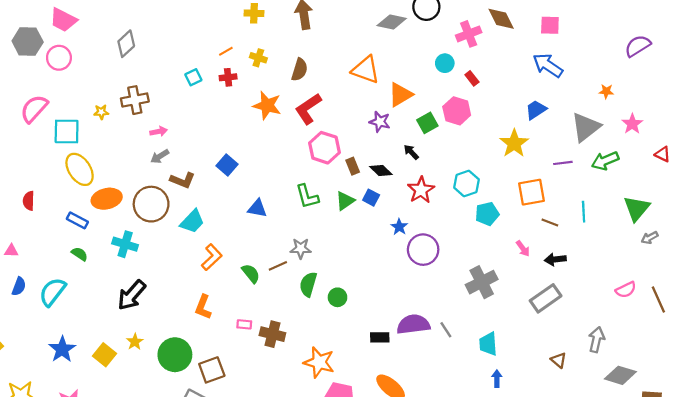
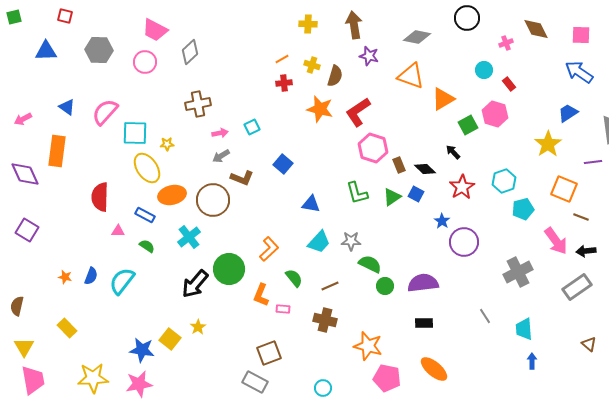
pink trapezoid: (63, 20) -> (155, 30), moved
gray diamond: (392, 22) -> (417, 37), moved
pink cross: (469, 34) -> (506, 43), size x0.6
pink circle: (59, 58) -> (145, 62), moved
brown semicircle: (300, 70) -> (335, 76), moved
cyan square: (193, 77) -> (252, 127), moved
yellow star: (101, 112) -> (167, 144), moved
purple star: (380, 122) -> (369, 56), moved
orange square: (531, 192) -> (564, 189), turned 32
red semicircle: (29, 201) -> (100, 197), size x1.6
cyan trapezoid: (192, 221) -> (319, 242), moved
cyan cross: (125, 244) -> (189, 237), turned 35
pink arrow: (523, 249) -> (556, 241), size x1.8
pink triangle: (11, 251) -> (118, 231), moved
brown line: (278, 266) -> (330, 286), moved
green semicircle: (251, 273) -> (294, 278), moved
green semicircle: (308, 284) -> (370, 264), moved, turned 100
pink rectangle: (244, 324) -> (283, 309), moved
purple semicircle: (413, 324) -> (423, 283), moved
blue star: (62, 349) -> (142, 350), moved, turned -30
green circle: (175, 355) -> (229, 269), moved

